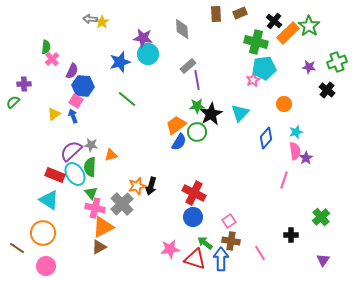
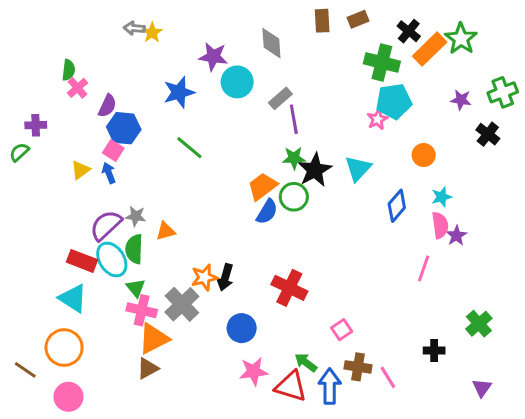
cyan circle: (148, 54) -> (237, 82), moved
blue circle: (193, 217) -> (242, 328), moved
brown cross: (231, 241) -> (358, 367), moved

